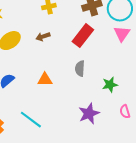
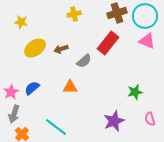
pink triangle: (122, 34) -> (147, 41), turned -42
brown arrow: (43, 37) -> (61, 49), moved
gray semicircle: (80, 69) -> (84, 61), moved, turned -133

